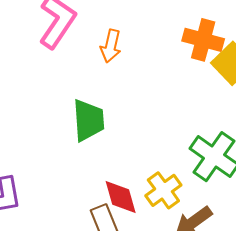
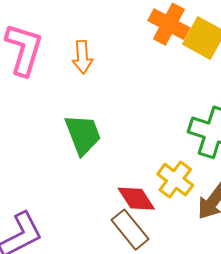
orange cross: (203, 40) -> (169, 24), turned 30

